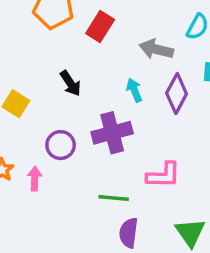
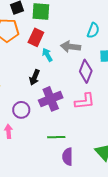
black arrow: (70, 83) -> (34, 77), moved, turned 63
cyan arrow: (134, 90) -> (47, 55), moved
pink L-shape: (163, 175) -> (85, 101), moved

